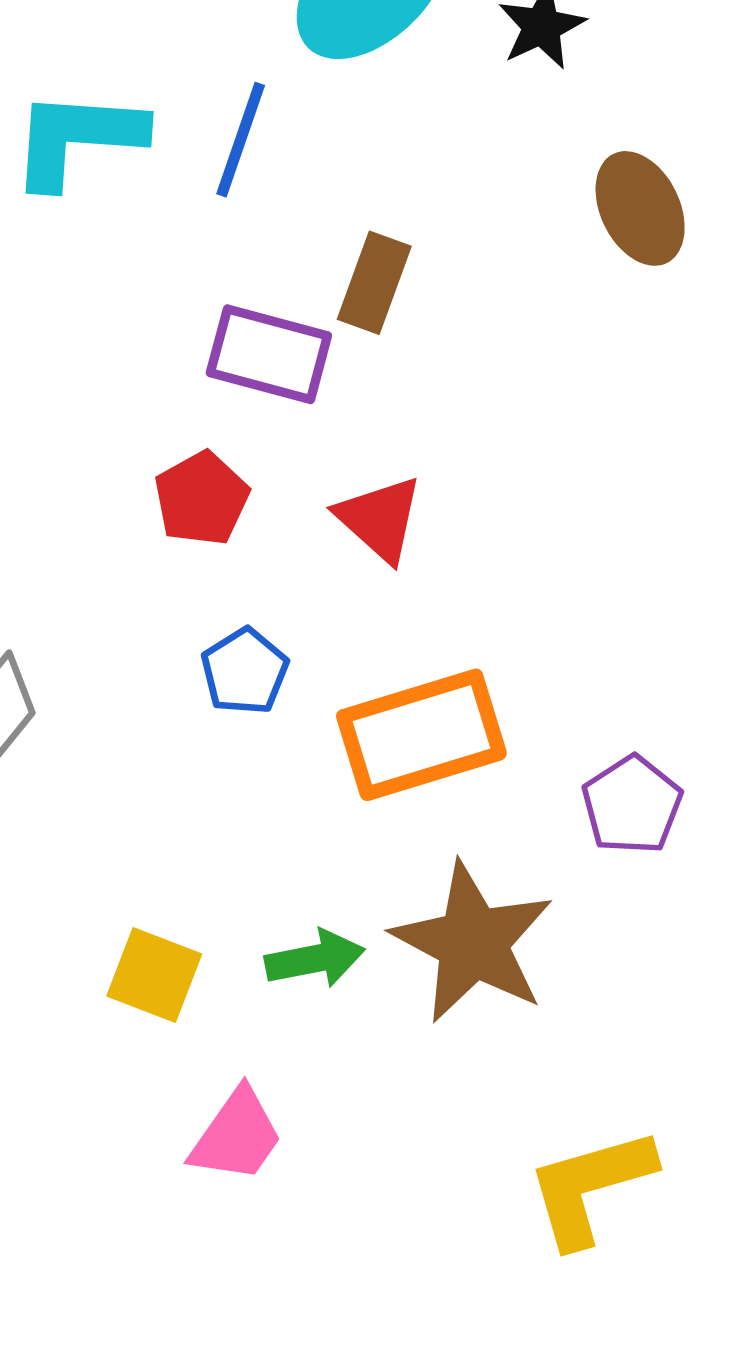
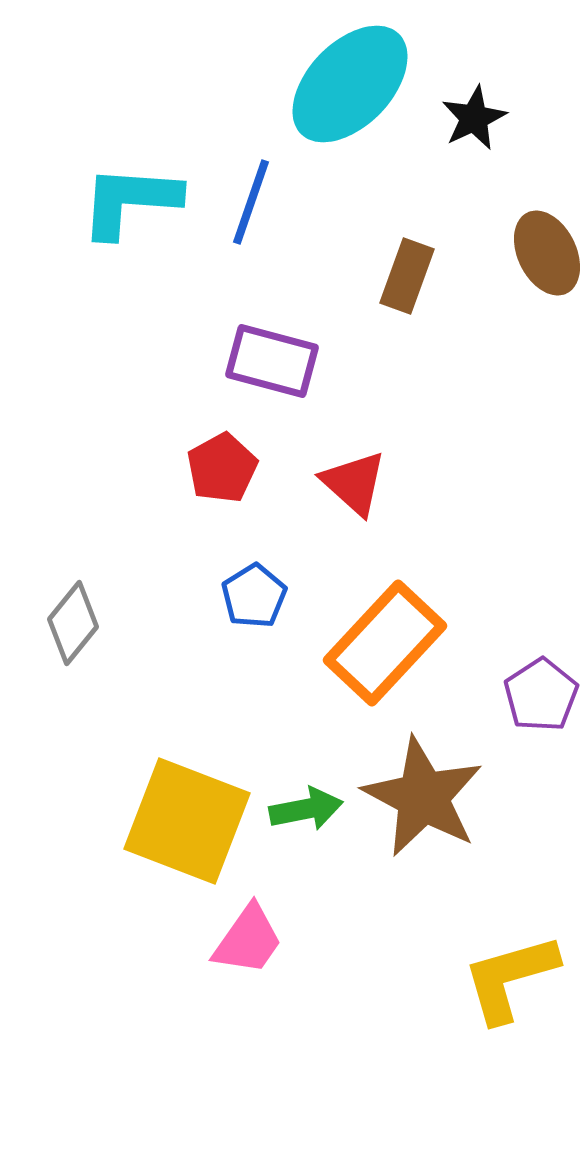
brown rectangle: (374, 283) -> (407, 276), moved
orange rectangle: (421, 735) -> (385, 643), turned -30
yellow square: (154, 975) -> (187, 821), size x1.8

